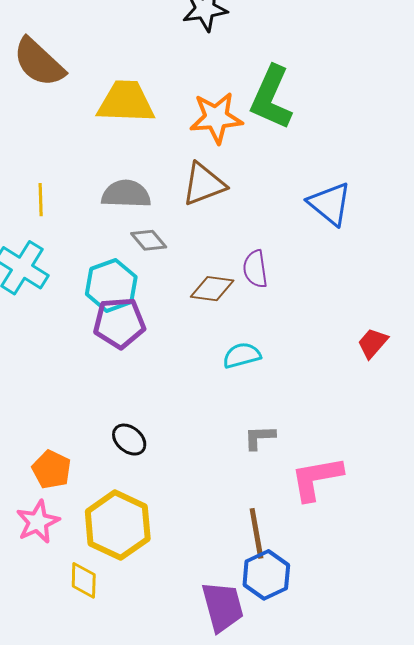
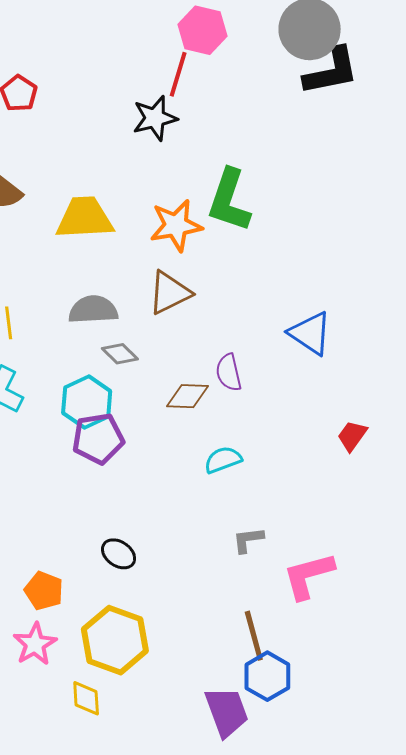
blue triangle: (330, 204) -> (310, 333), moved

